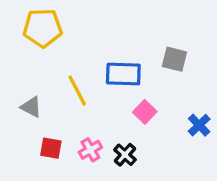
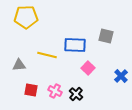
yellow line: (77, 90) -> (47, 55), turned -48
gray triangle: (31, 107) -> (19, 65), turned -32
pink cross: (90, 150) -> (55, 91), turned -32

